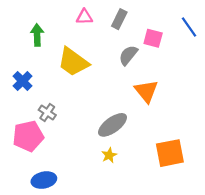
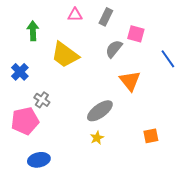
blue line: (189, 27) -> (168, 59), moved
orange square: (170, 153) -> (151, 136), size x0.6

